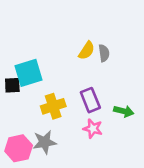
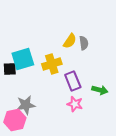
yellow cross: (53, 106) -> (52, 64), moved
gray star: (45, 142) -> (26, 105), moved

